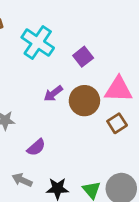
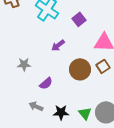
brown circle: (84, 101) -> (80, 69), moved

